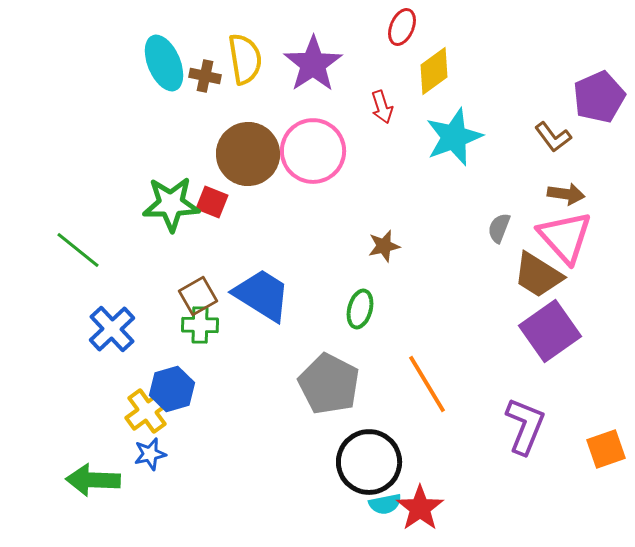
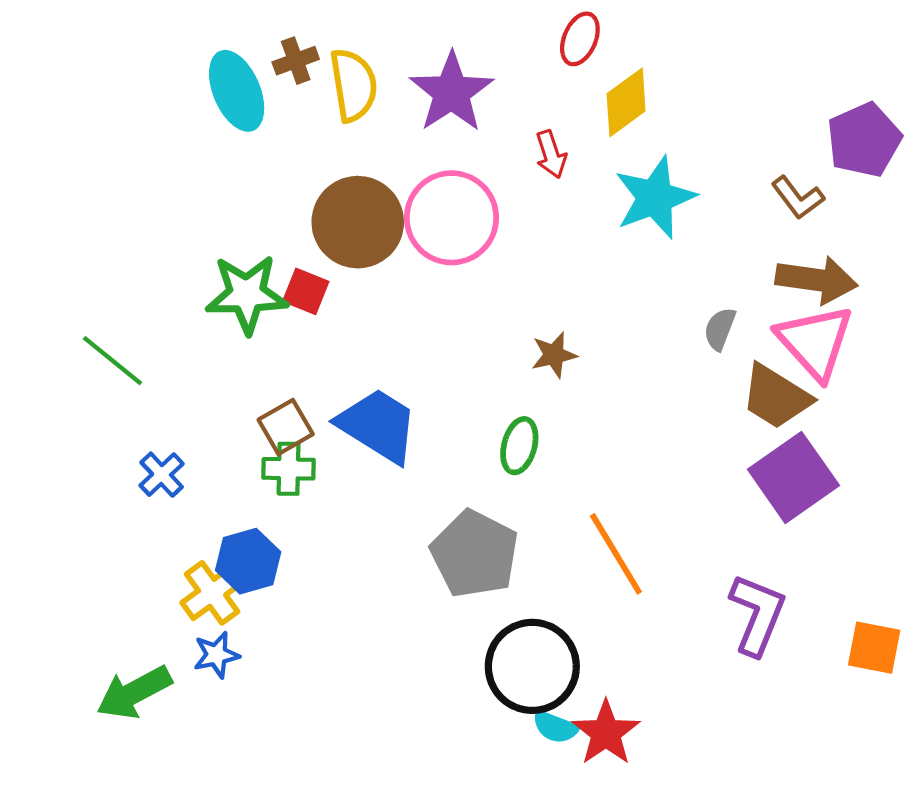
brown cross: (205, 76) -> (296, 61), moved, turned -32
brown arrow: (566, 194) -> (816, 280), size x1.5
blue cross: (112, 329) -> (162, 475), size x0.7
orange square: (606, 449) -> (874, 648), turned 30
green arrow: (93, 480) -> (134, 692), turned -30
cyan semicircle: (385, 504) -> (555, 727), turned 32

